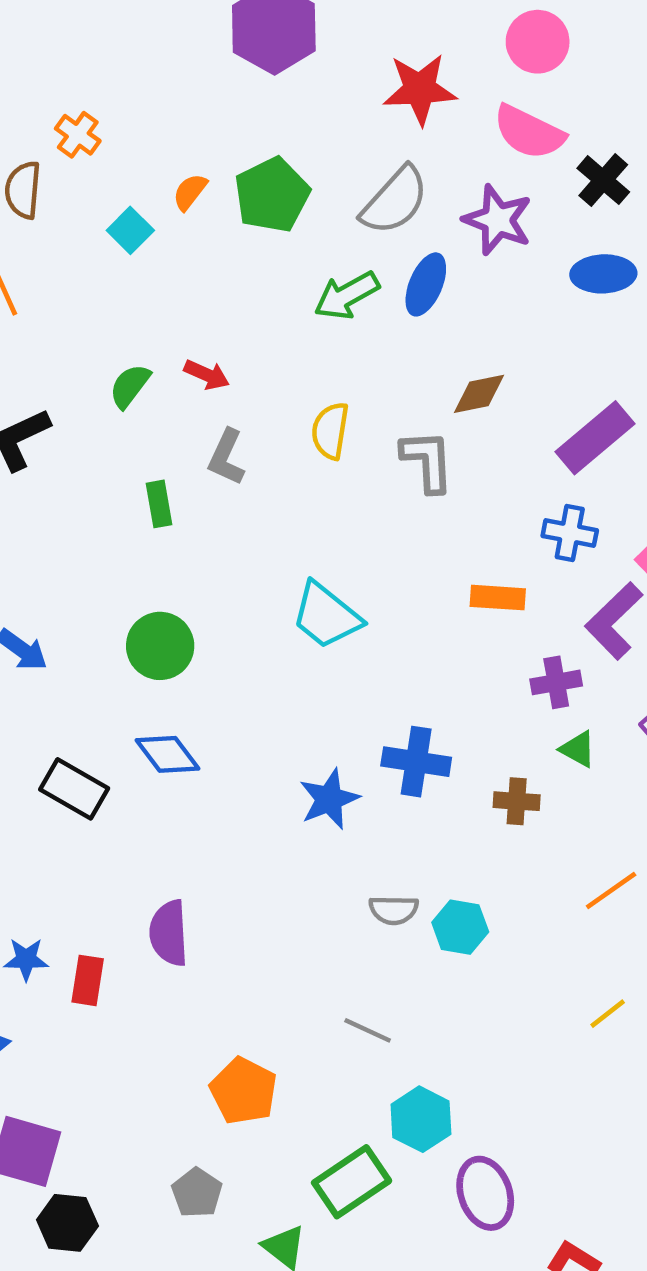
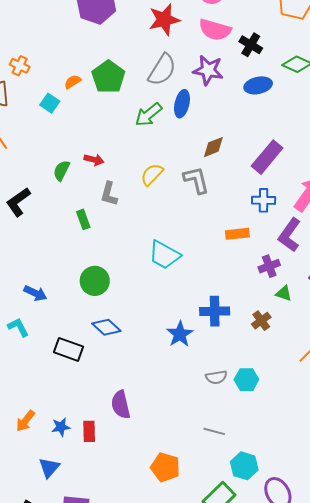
orange semicircle: (190, 192) -> (73, 82), turned 30
yellow semicircle: (330, 431) -> (152, 175), turned 45
brown cross: (517, 801) -> (261, 321), turned -30

